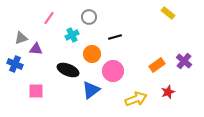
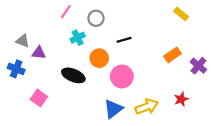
pink line: (49, 18) -> (66, 12), moved
gray triangle: (21, 38) -> (23, 41), turned 40
orange rectangle: (157, 65) -> (173, 55), moved
blue triangle: (91, 90) -> (113, 109), moved
pink square: (36, 91) -> (39, 98), turned 35

